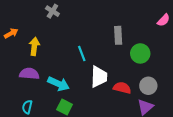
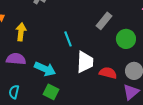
gray rectangle: (118, 35) -> (104, 21), turned 42

